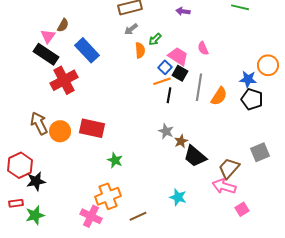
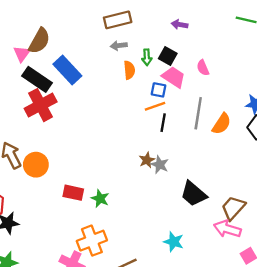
brown semicircle: (63, 25) -> (39, 41), size x1.6
gray arrow: (131, 29) -> (119, 46), turned 32
green arrow: (155, 39) -> (147, 57), turned -48
black rectangle: (46, 54) -> (37, 79), moved
blue square: (165, 67) -> (158, 90), turned -32
black square: (180, 73) -> (168, 56), moved
red rectangle: (92, 128) -> (73, 193), moved, size x0.7
brown star: (181, 141) -> (147, 160), moved

